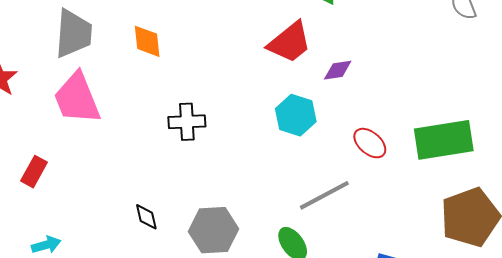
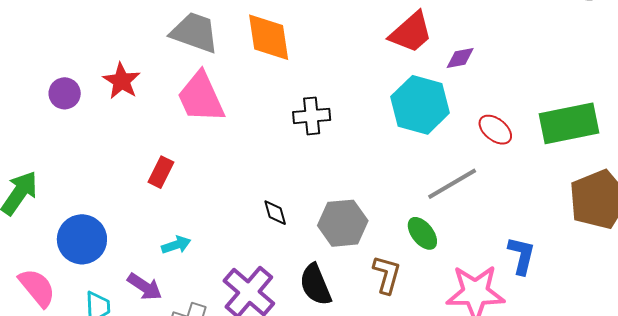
gray trapezoid: (73, 33) -> (195, 33), turned -72
orange diamond: (147, 41) -> (269, 37), size x1.5
cyan hexagon: (296, 115) -> (420, 105), size x1.4

